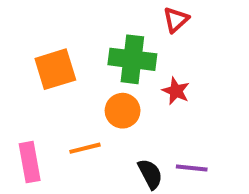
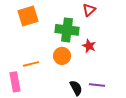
orange square: (55, 69) -> (28, 16), moved
orange line: (85, 148) -> (31, 64), moved

